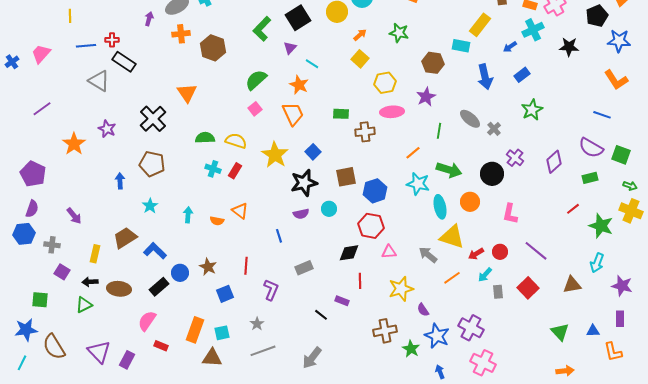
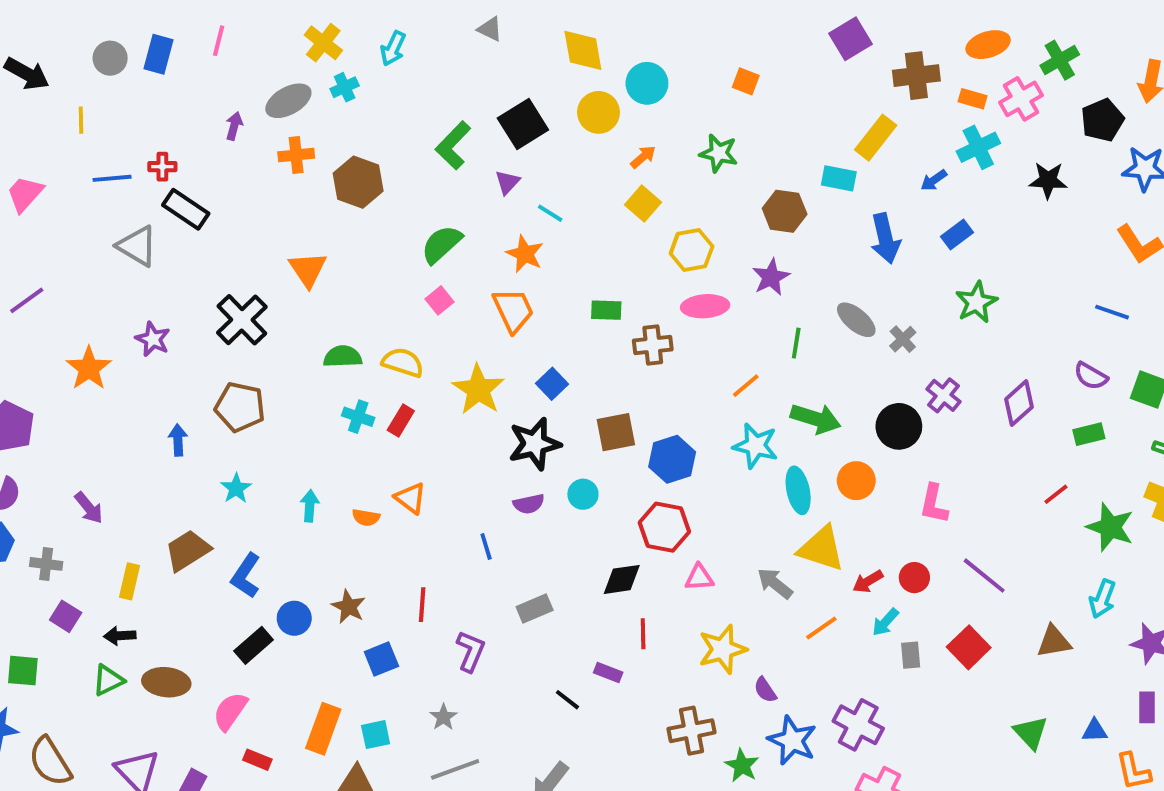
purple semicircle: (591, 148) -> (1091, 376), size x0.7
blue L-shape: (155, 251) -> (246, 576), turned -100
brown ellipse: (119, 289) -> (166, 682), moved

